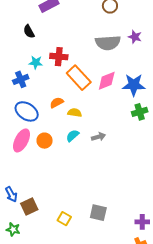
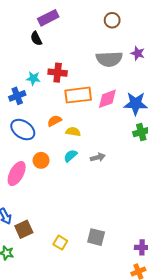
black semicircle: (29, 31) -> (36, 39), moved
orange rectangle: (79, 78) -> (78, 95), turned -55
pink ellipse: (22, 140) -> (17, 173), moved

